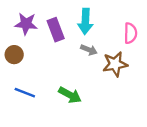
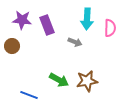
cyan arrow: (85, 21) -> (87, 19), moved
brown star: (115, 64) -> (87, 81), moved
blue line: (25, 93) -> (29, 95), moved

